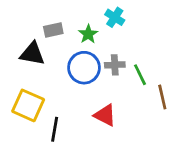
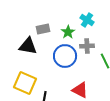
gray cross: (115, 65) -> (87, 46), moved

